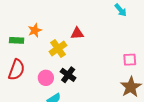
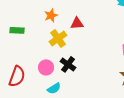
orange star: (35, 30) -> (51, 15), moved
red semicircle: (17, 70) -> (17, 76), moved

